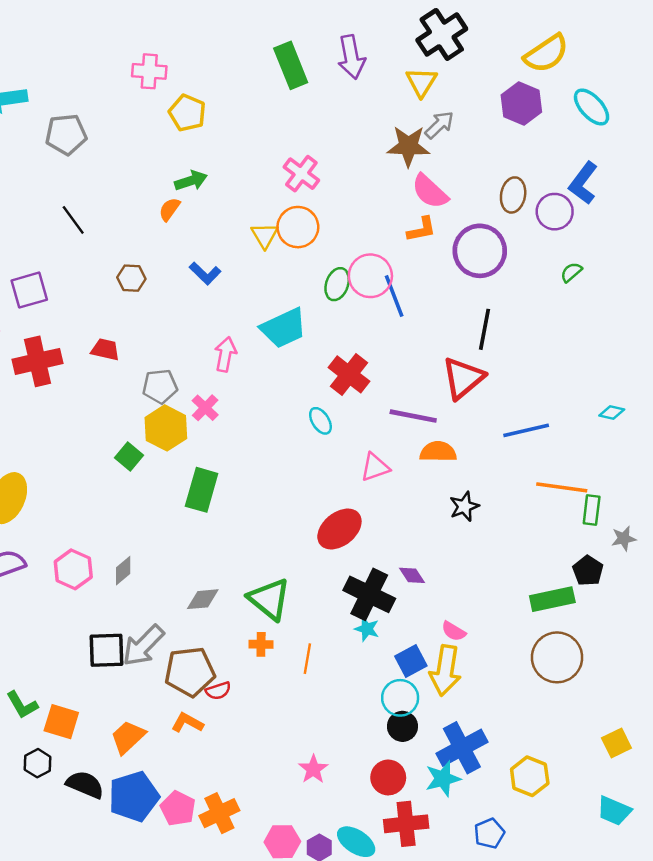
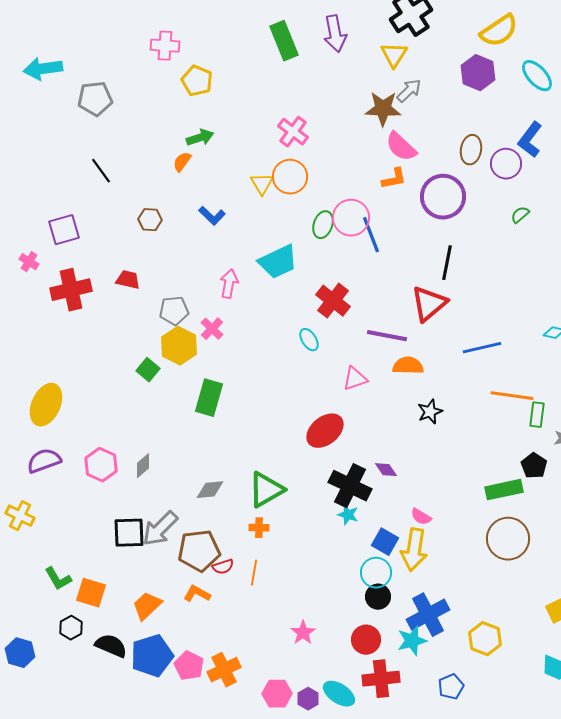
green triangle: (269, 599) -> (266, 490), turned 51
orange line: (307, 659) -> (254, 573), moved
blue square: (411, 661) -> (385, 542), turned -32

